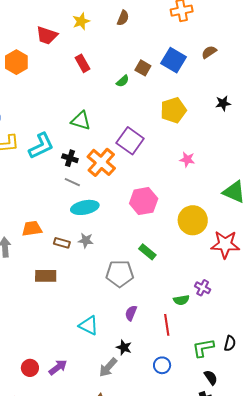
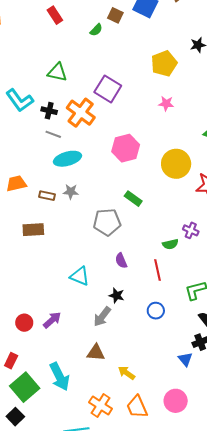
yellow pentagon: (173, 110) -> (164, 63), moved
cyan L-shape: (41, 146) -> (20, 100), turned 84
purple semicircle: (131, 313) -> (121, 261), turned -42

